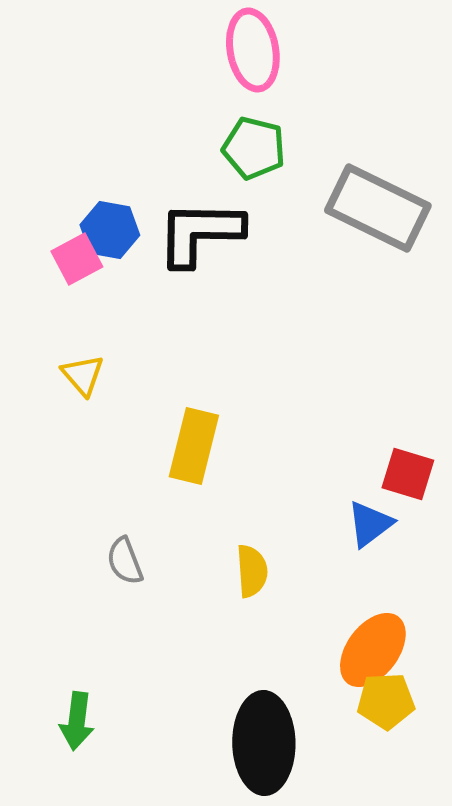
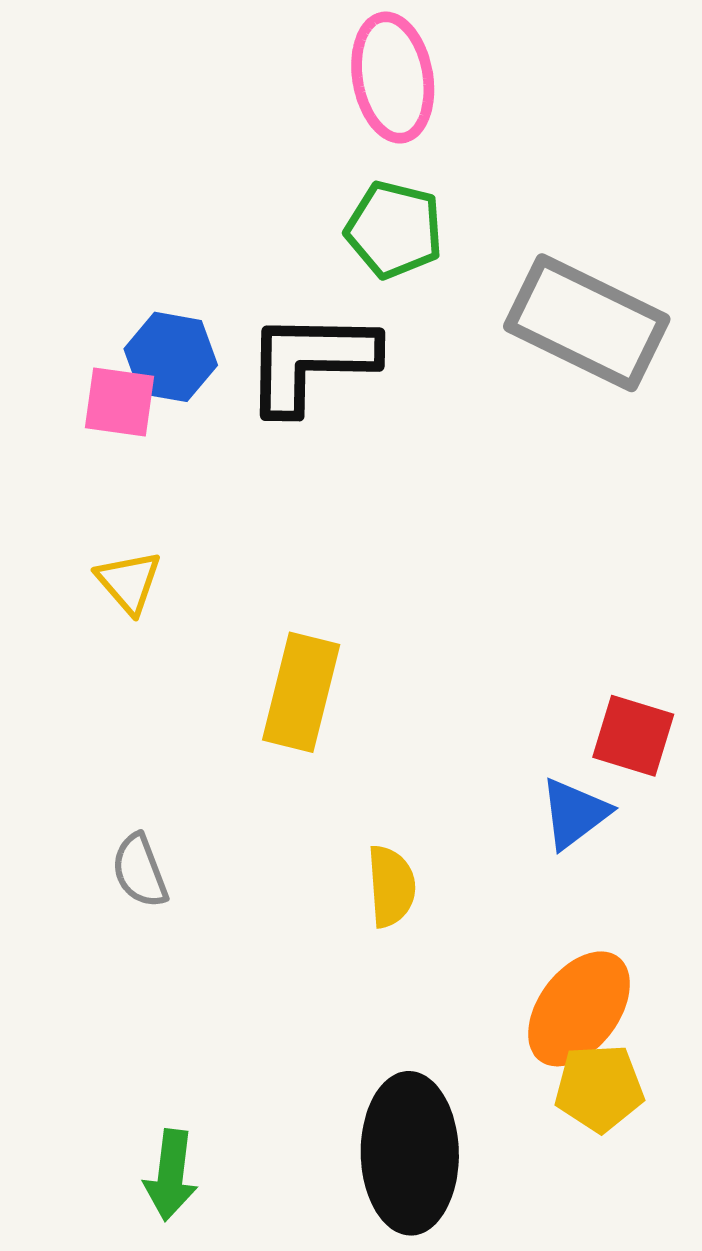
pink square: (77, 259) -> (120, 402), turned 36
gray semicircle: (125, 561) -> (140, 871), moved
green arrow: (77, 721) -> (171, 1175), moved

